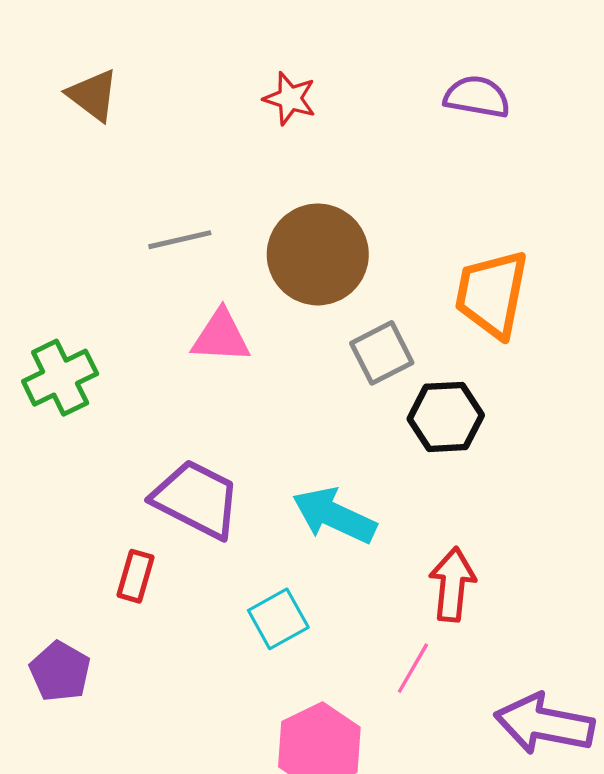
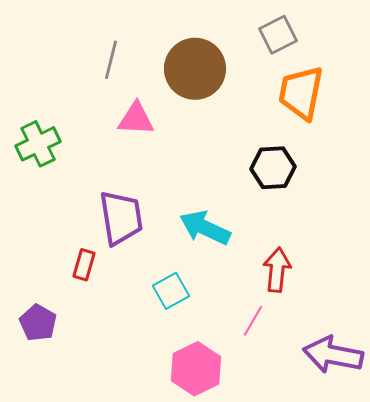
gray line: (180, 240) -> (111, 60), turned -63
gray square: (382, 353) -> (278, 35), moved
purple trapezoid: (196, 499) -> (121, 218), turned 54

